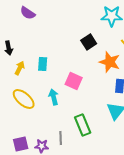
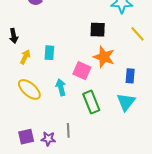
black square: (89, 42) -> (98, 30), turned 35
orange star: (110, 62) -> (104, 57), moved
green rectangle: (83, 125) -> (91, 102), moved

